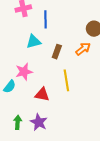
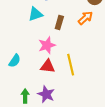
pink star: (24, 72) -> (47, 45), moved
yellow line: (66, 80) -> (71, 65), moved

